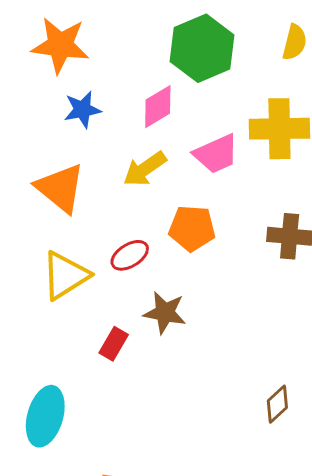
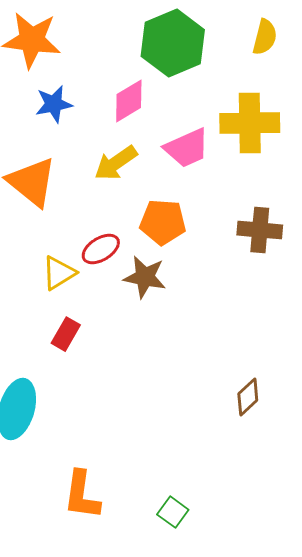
yellow triangle: (65, 275) -> (59, 273), moved, size x0.7
brown star: (165, 313) -> (145, 277), moved
red rectangle: (114, 344) -> (66, 334), moved

